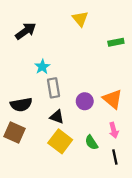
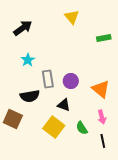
cyan star: (42, 67) -> (28, 60), moved
purple circle: (85, 101) -> (71, 81), moved
black semicircle: (21, 105) -> (30, 96), moved
black triangle: (57, 117) -> (64, 105), moved

